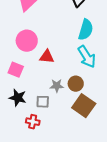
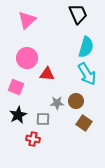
black star: (18, 98) -> (18, 115), turned 30
brown square: (84, 106) -> (84, 123), size x0.7

